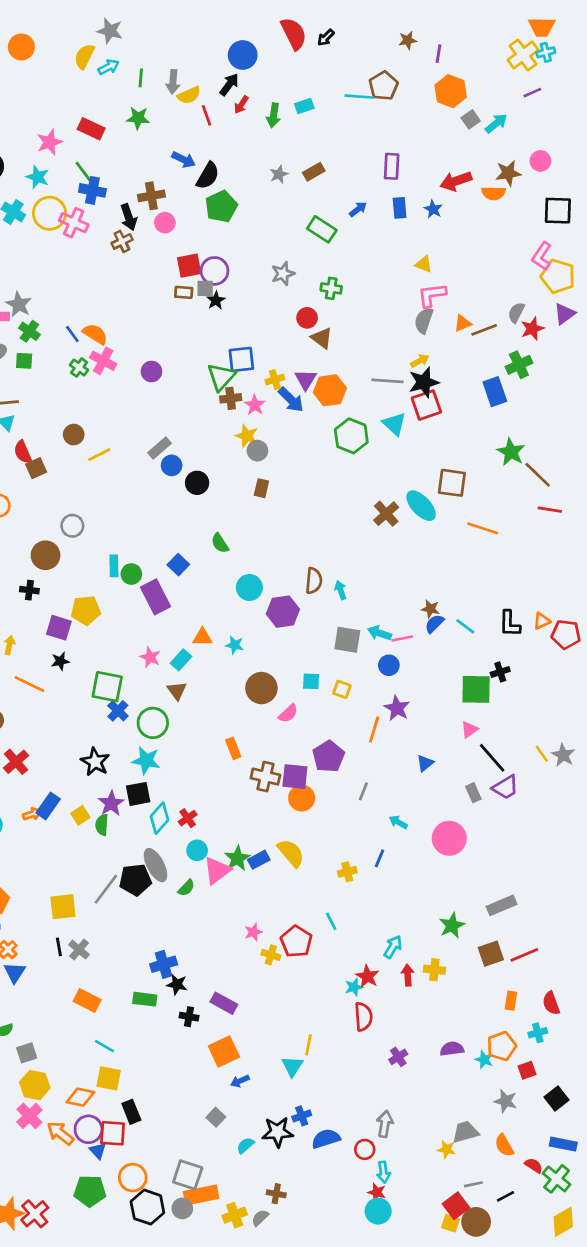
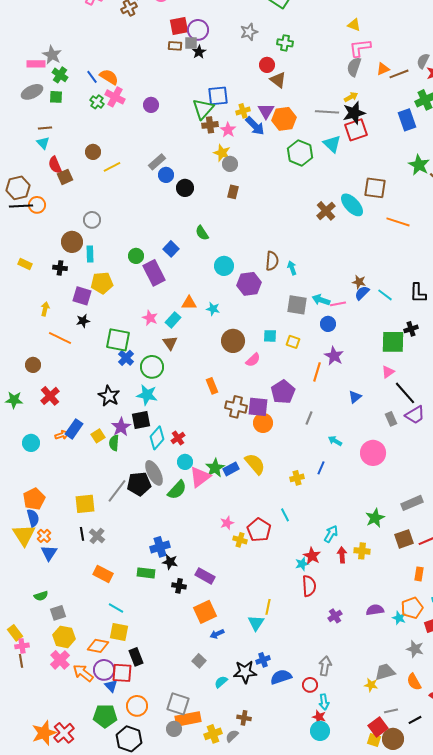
cyan rectangle: (114, 566) -> (90, 254), moved
green semicircle: (186, 888) -> (177, 490), size x1.5
black hexagon: (147, 1207) -> (129, 739), moved

